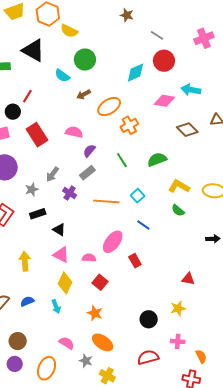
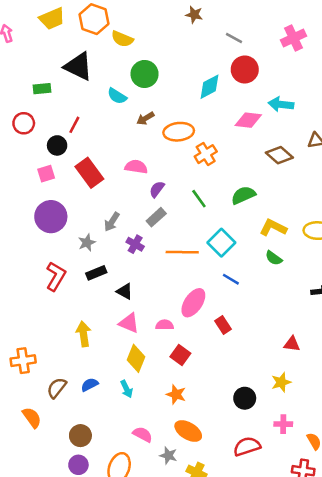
orange ellipse: (109, 107) -> (179, 132), turned 30
cyan square: (138, 196) -> (221, 243), size x1.5

